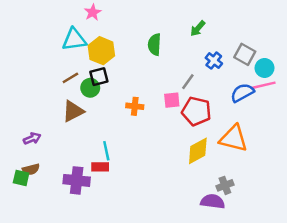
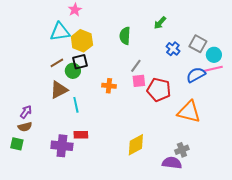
gray line: (188, 82) -> (136, 66), moved
purple arrow: (32, 138) -> (26, 112), turned -32
cyan line: (106, 151) -> (76, 105), moved
yellow diamond: (198, 151) -> (136, 145), moved
brown semicircle: (31, 169) -> (25, 127), moved

